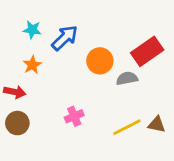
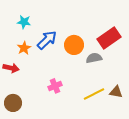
blue arrow: (65, 38) -> (47, 40), moved
brown circle: (17, 123) -> (13, 103), moved

